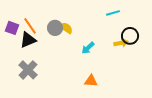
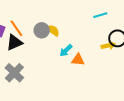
cyan arrow: (88, 48) -> (66, 51), moved
orange triangle: (91, 81) -> (78, 60), moved

